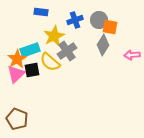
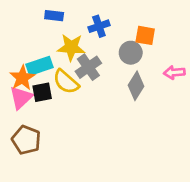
gray circle: (99, 20) -> (131, 53), moved
yellow star: (54, 36) -> (71, 47), turned 30
gray diamond: (103, 45) -> (136, 86), moved
brown pentagon: (17, 119) -> (26, 140), moved

